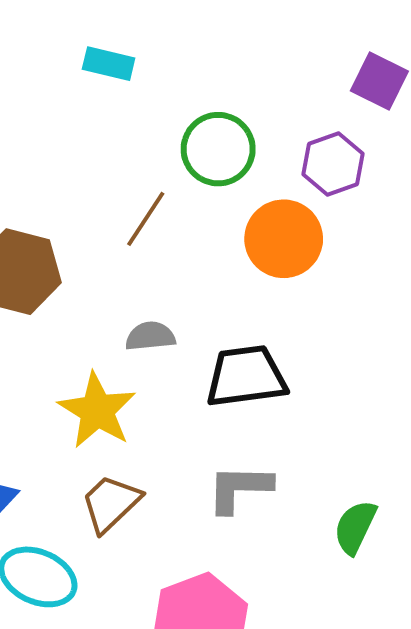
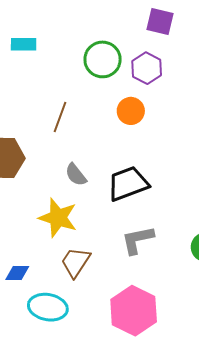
green circle: (218, 149) -> (103, 59), moved
orange circle: (284, 239) -> (131, 111), size x0.7
gray semicircle: (150, 336) -> (76, 175), turned -110

